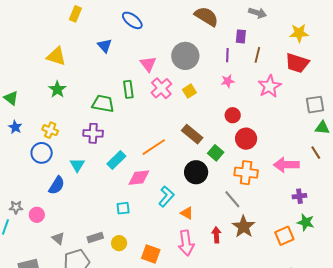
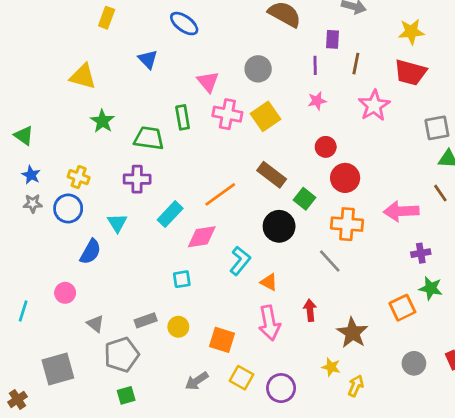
gray circle: (185, 56) -> (258, 69), size x0.7
pink cross: (161, 88) -> (227, 114), turned -35
green star: (57, 89) -> (102, 121), moved
yellow square: (189, 91) -> (265, 116), size x1.5
gray star: (16, 207) -> (33, 203), moved
brown star: (244, 227) -> (352, 333), moved

